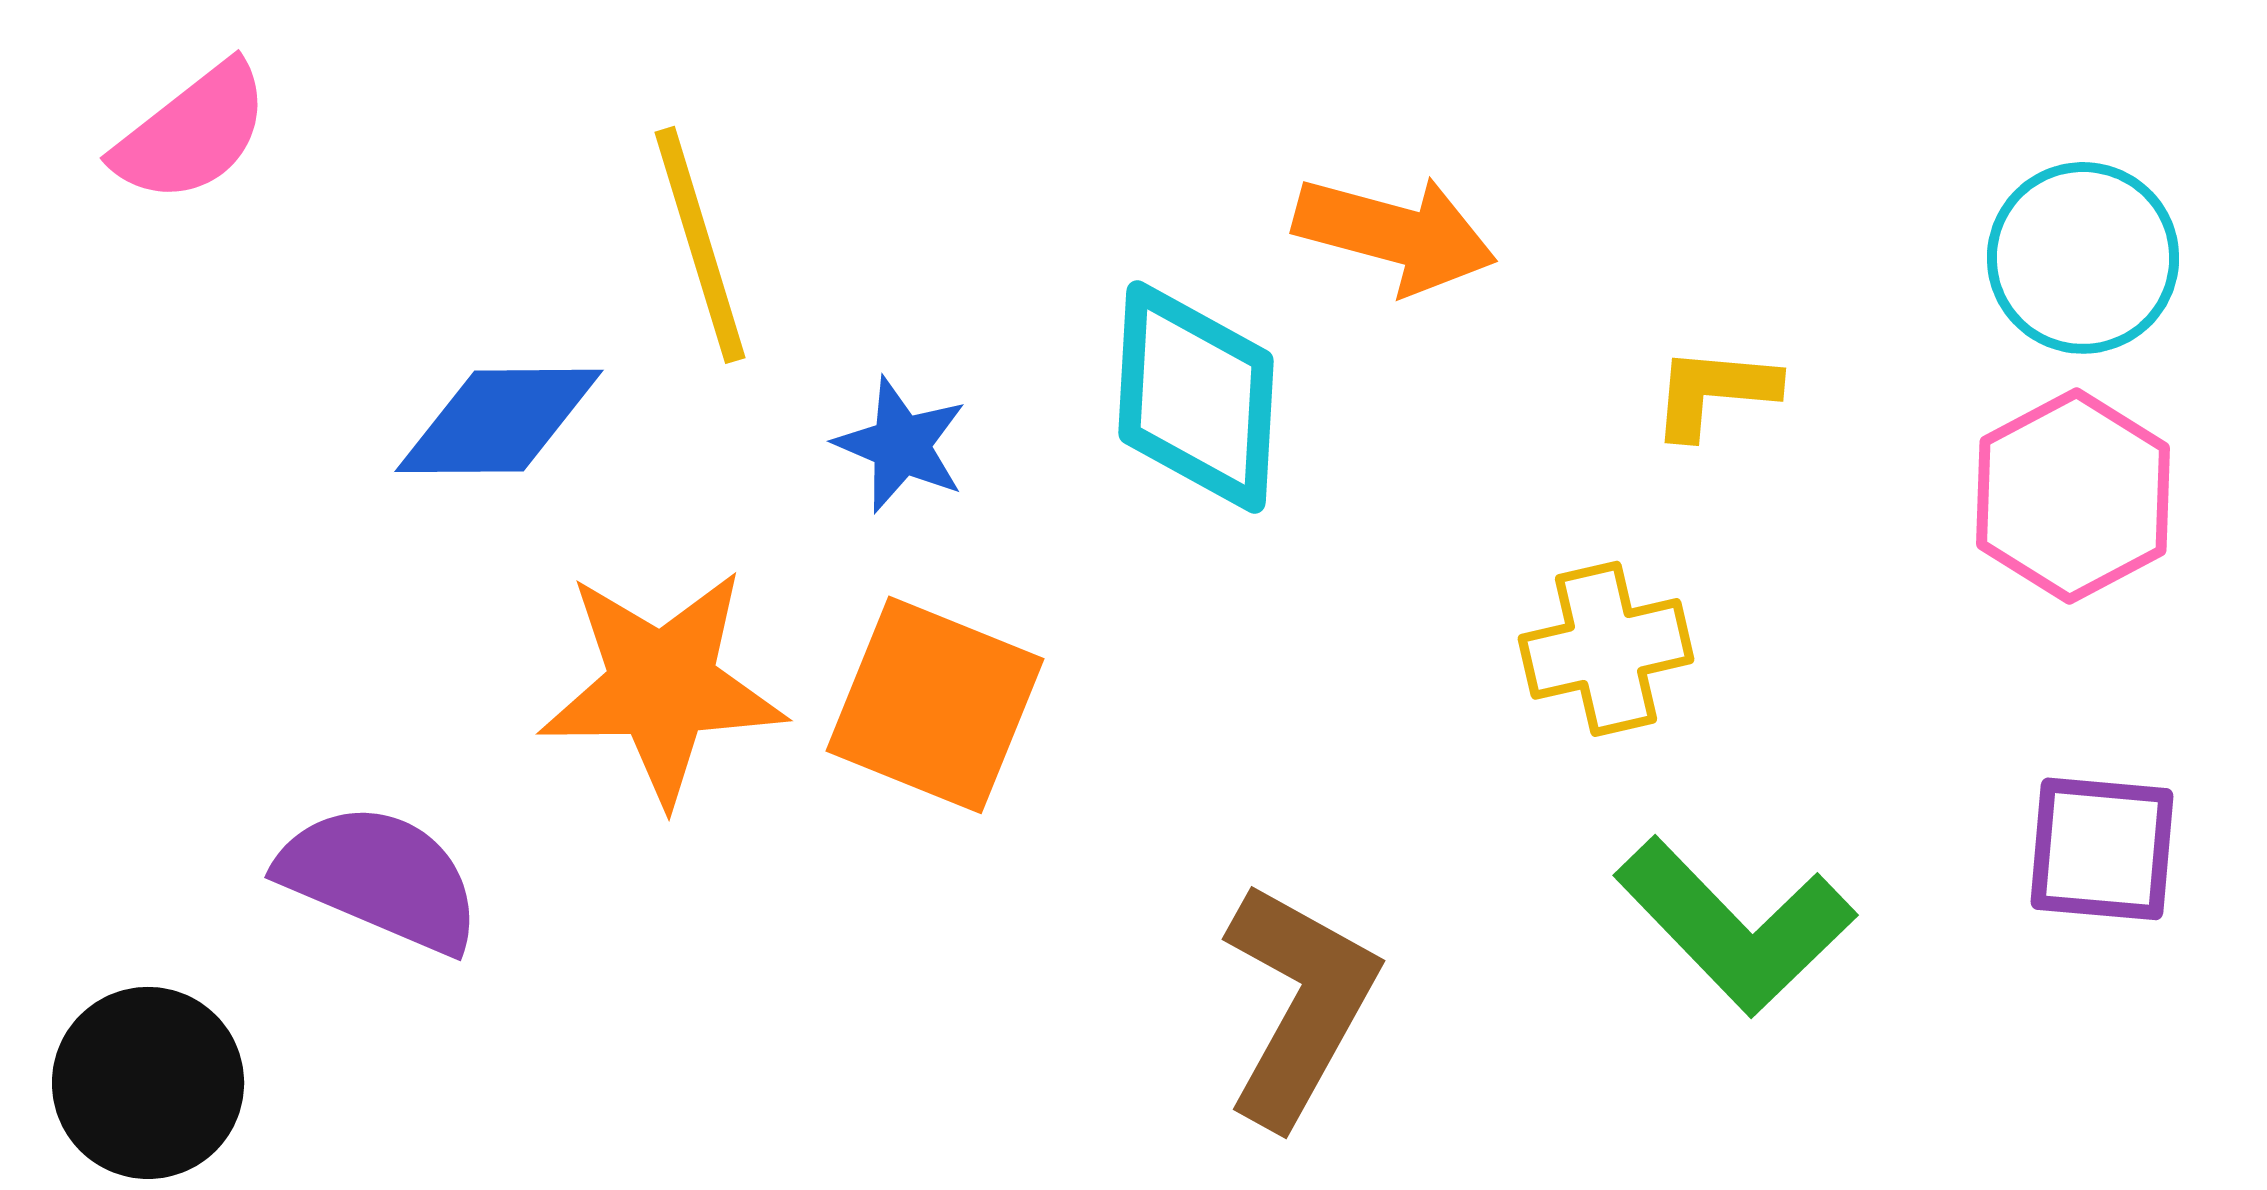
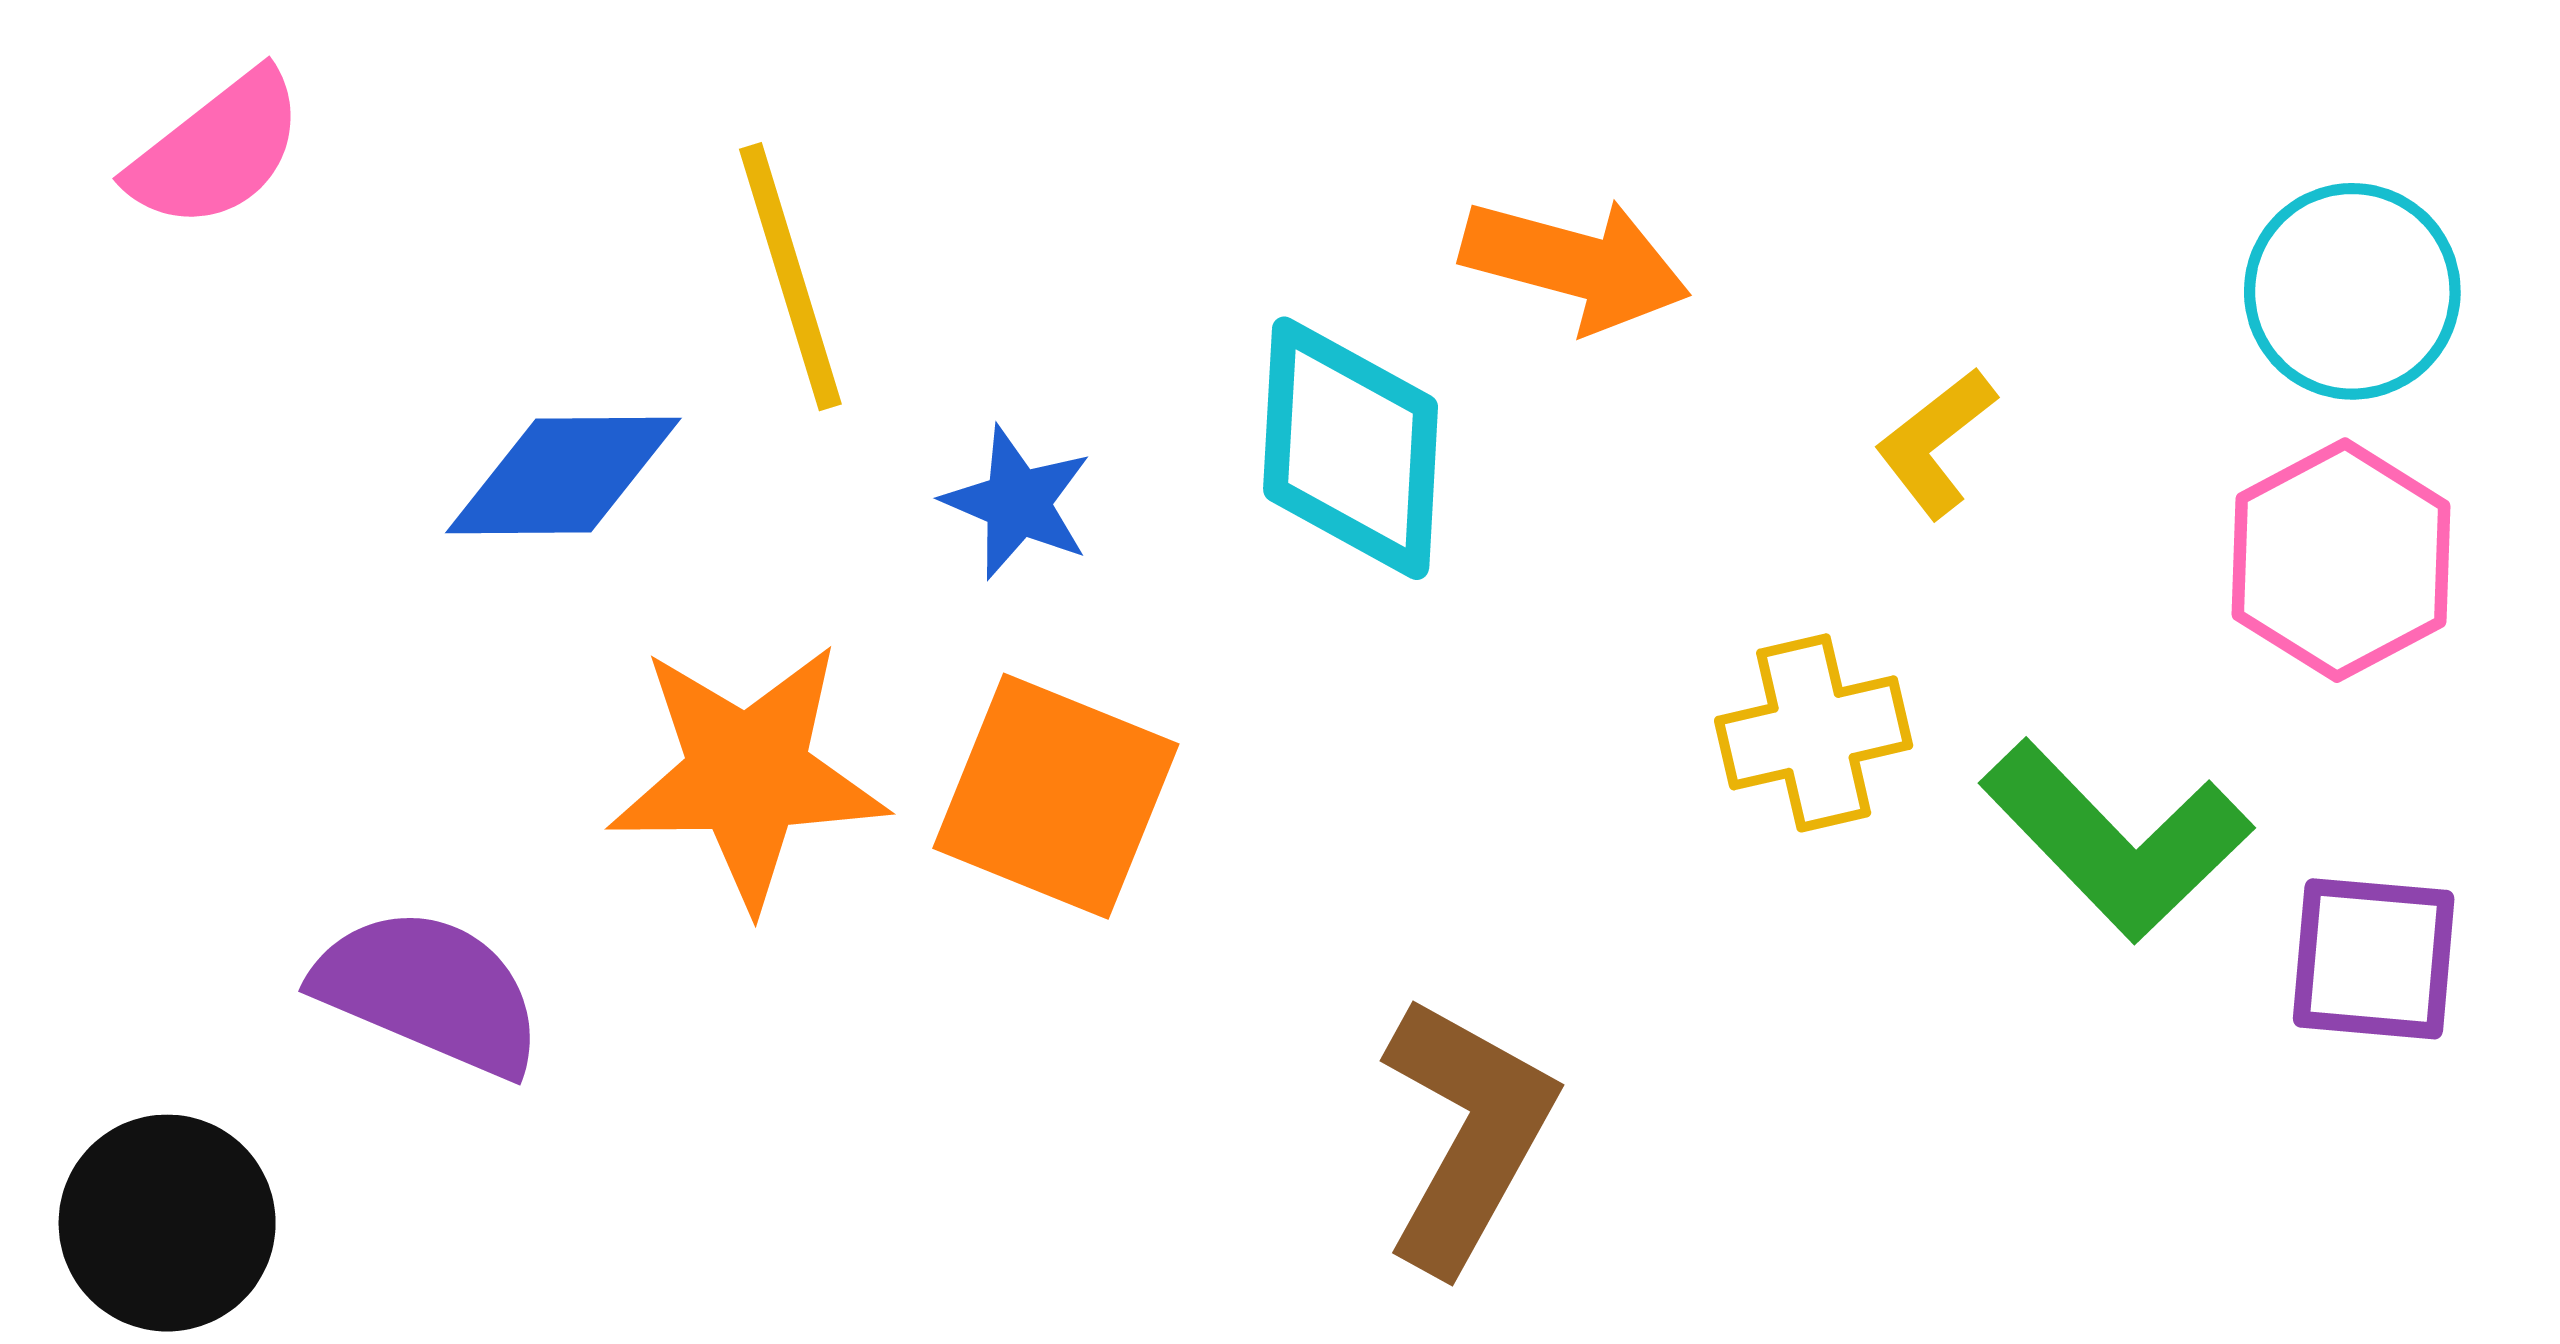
yellow L-shape: (1714, 392) -> (1936, 443), turned -43
green L-shape: (1735, 926) -> (2116, 840), moved

